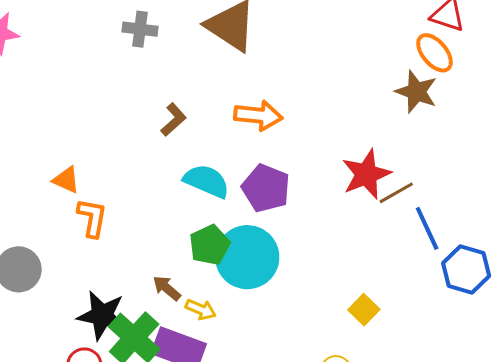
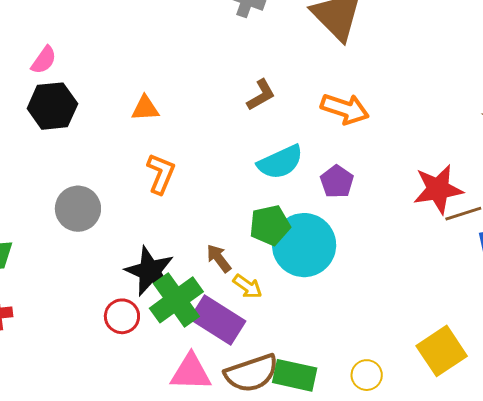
orange triangle: (66, 180) -> (145, 108), moved, turned -40
cyan semicircle: (206, 181) -> (280, 162), turned 120
purple pentagon: (266, 188) -> (337, 182), size x0.7
yellow square: (364, 310) -> (442, 351), moved, size x1.6

